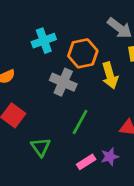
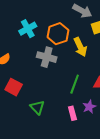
green line: (80, 122) -> (75, 84), moved
pink rectangle: (86, 162) -> (72, 113), turned -64

